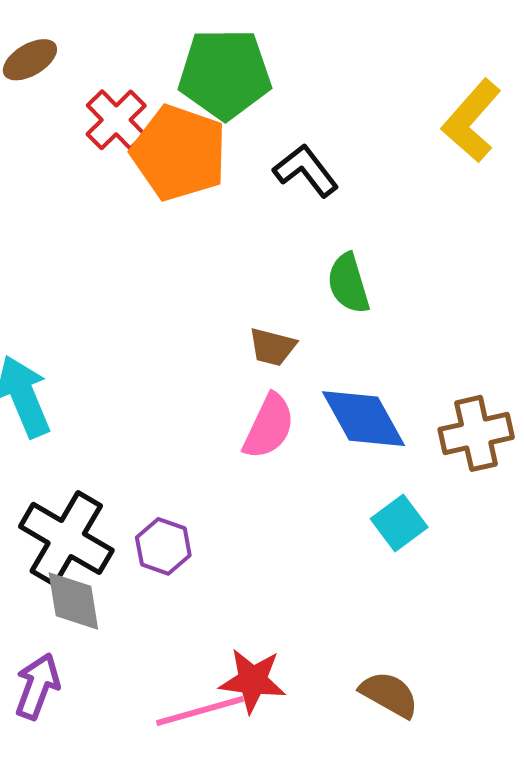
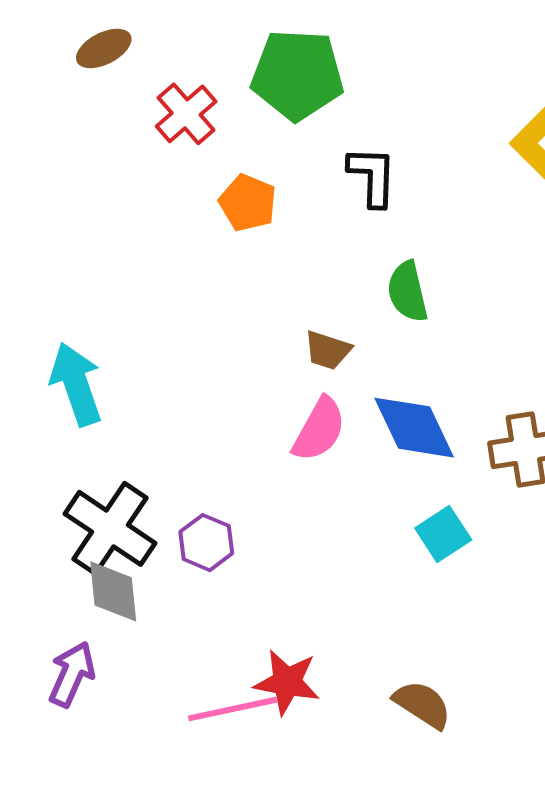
orange pentagon: (179, 153) -> (248, 203), moved, size x0.6
black L-shape: (306, 171) -> (372, 176), turned 36

